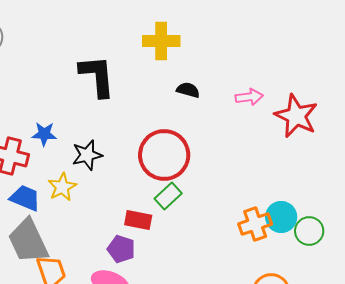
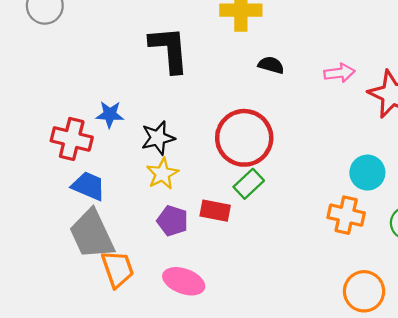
yellow star: (62, 187) -> (162, 174), moved
cyan circle: (281, 217) -> (367, 173), moved
orange cross: (255, 224) -> (346, 215), turned 32
purple pentagon: (121, 249) -> (172, 221), moved

